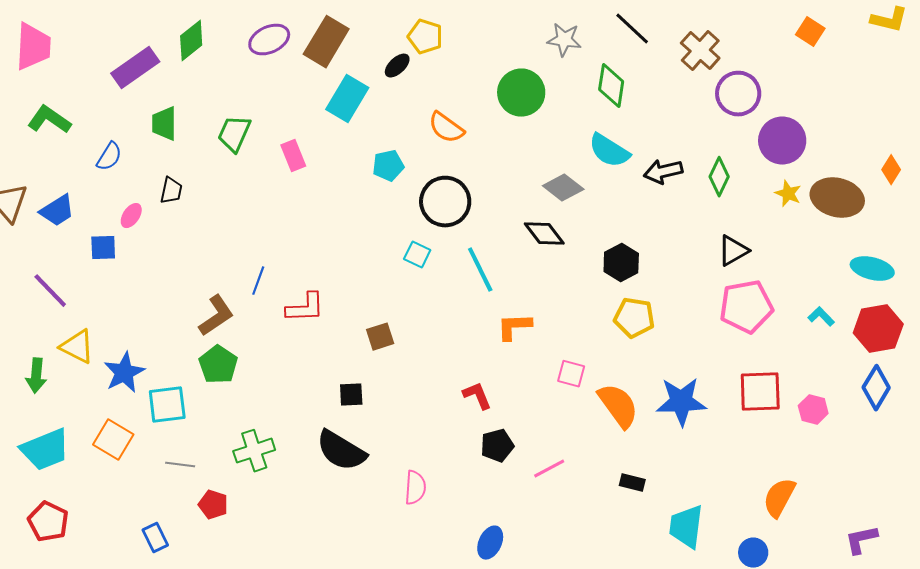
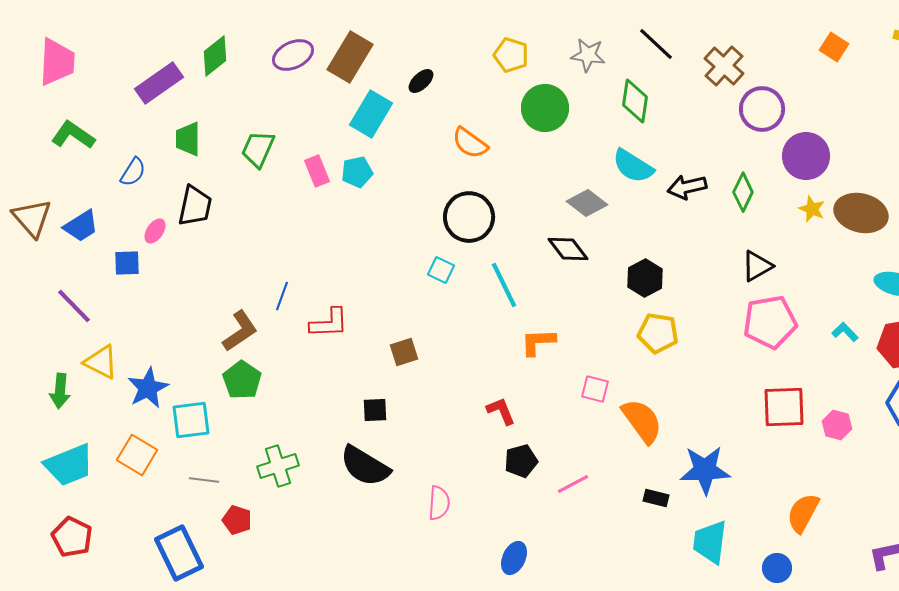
yellow pentagon: (425, 37) -> (511, 55), moved
cyan pentagon: (388, 166) -> (357, 172), moved
black trapezoid: (171, 191) -> (195, 206), size x1.5
blue star: (681, 402) -> (705, 470), moved
blue rectangle: (155, 538) -> (179, 553), size x1.8

